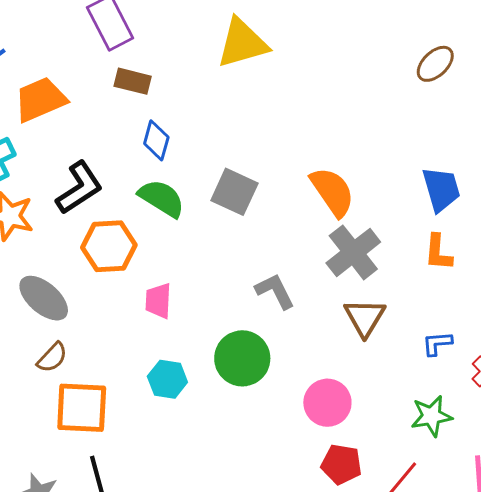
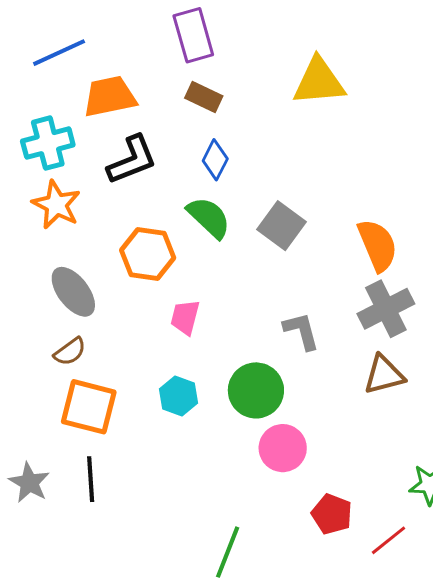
black L-shape: (79, 188) -> (132, 160), moved
brown triangle: (365, 317) -> (384, 375), turned 33
pink circle: (327, 403) -> (283, 448), moved

